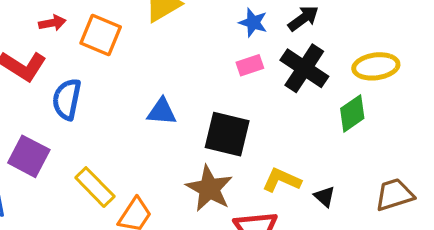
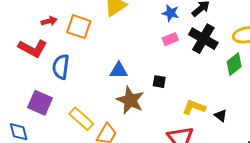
black square: (227, 134) -> (159, 82), size x0.5
brown star: (209, 188) -> (130, 100), moved

